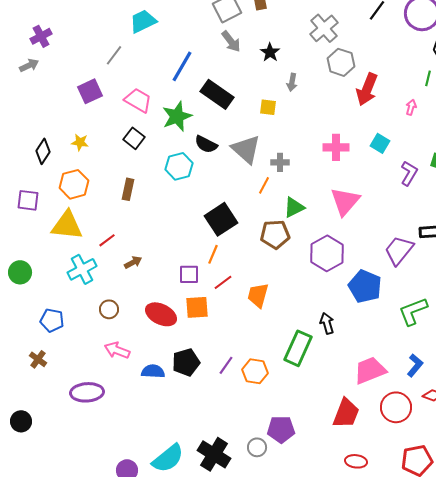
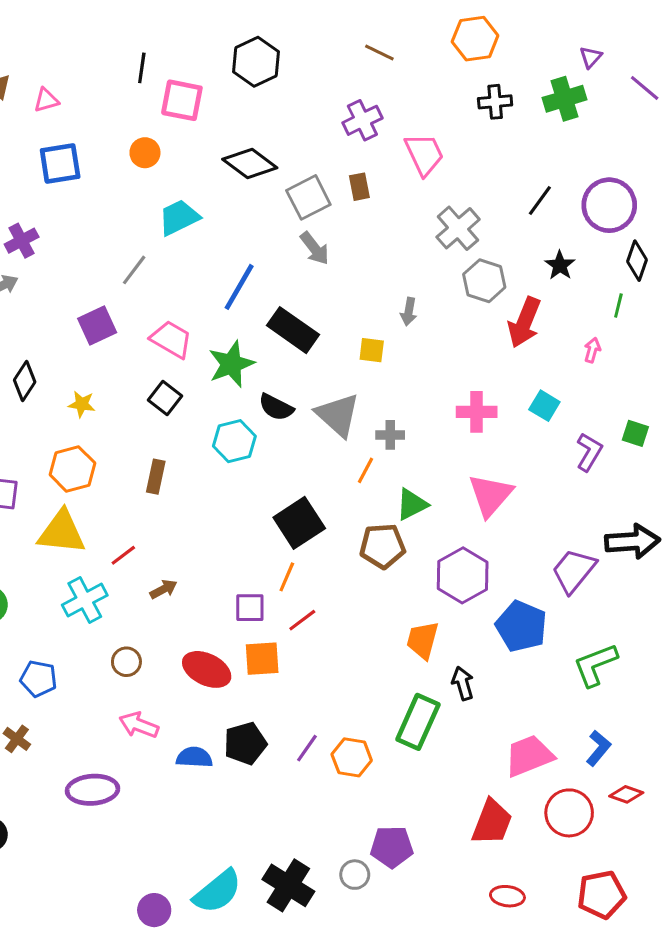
black star: (270, 52) -> (560, 265), moved
black diamond: (43, 151) -> (25, 381), moved
orange trapezoid: (258, 295) -> (423, 640), moved

